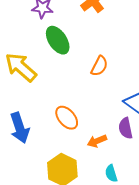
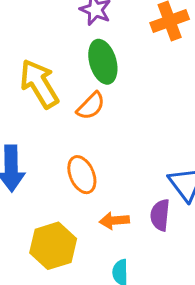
orange semicircle: (99, 66) -> (91, 106), moved

